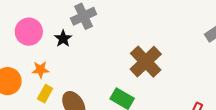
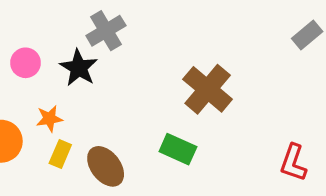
pink circle: (29, 32) -> (25, 63), size x0.7
black star: (63, 39) -> (79, 68), size x1.4

